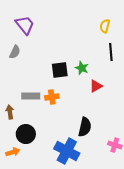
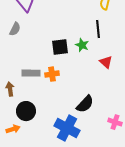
black line: (111, 52) -> (98, 29), moved
red triangle: (96, 86) -> (106, 62), moved, turned -48
black semicircle: (85, 127) -> (85, 104), turned 30

